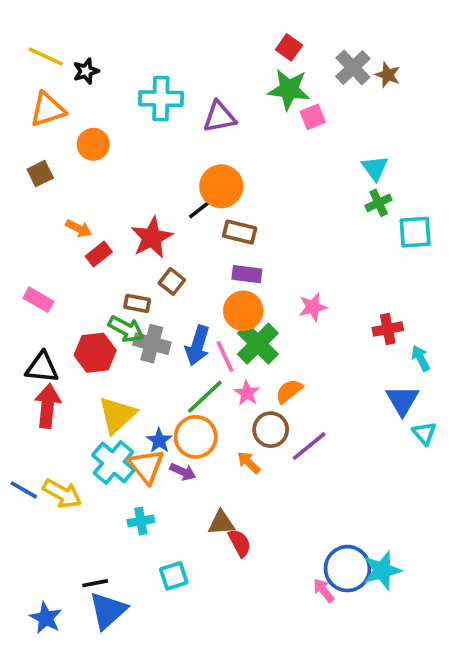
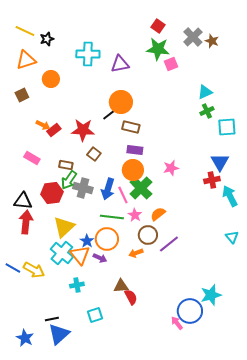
cyan triangle: (375, 168) -> (205, 92), turned 42
red star: (152, 238) -> (83, 130), turned 30
red rectangle: (99, 254) -> (54, 130), moved
pink rectangle: (38, 300) -> (32, 158), moved
brown rectangle: (137, 303) -> (66, 165), moved
green arrow: (126, 329) -> (69, 180), turned 96
cyan arrow: (421, 358) -> (230, 196), size x1.5
green line: (205, 397) -> (112, 217), turned 50
blue triangle: (402, 400) -> (220, 162), moved
orange arrow: (249, 463) -> (136, 253), turned -64
cyan star: (382, 570) -> (211, 295), moved

